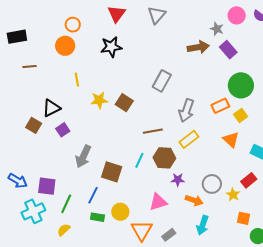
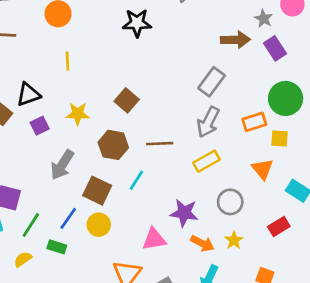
black star: (111, 47) -> (137, 23), moved
gray rectangle: (162, 81) -> (212, 82), moved
yellow star: (99, 100) -> (78, 114), moved
yellow square: (241, 115) -> (280, 138), turned 32
brown hexagon: (164, 158) -> (113, 145), moved
purple star: (178, 180) -> (184, 213), size x1.5
gray circle: (212, 184) -> (230, 202), moved
yellow star: (233, 195) -> (234, 240), moved
yellow circle: (120, 212) -> (99, 225), moved
green rectangle: (97, 217) -> (57, 247), moved

